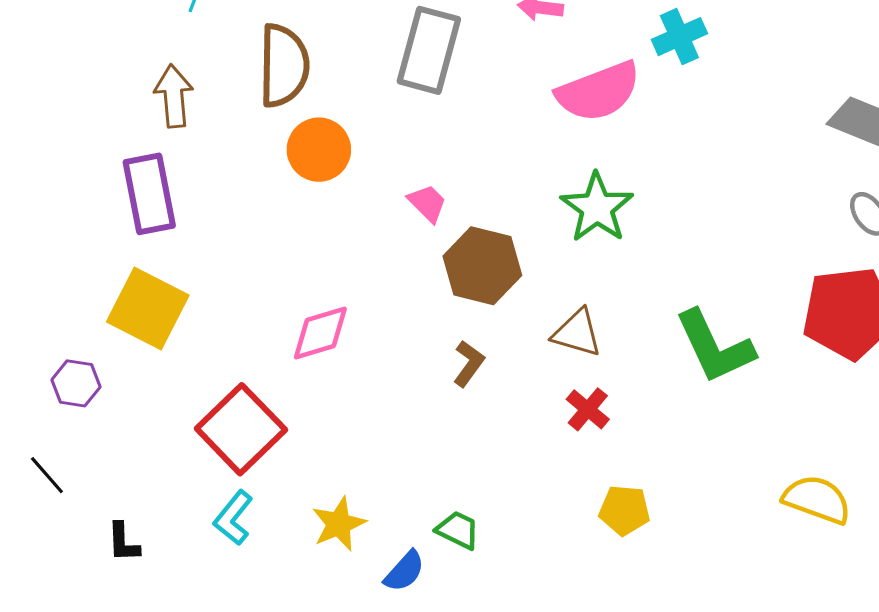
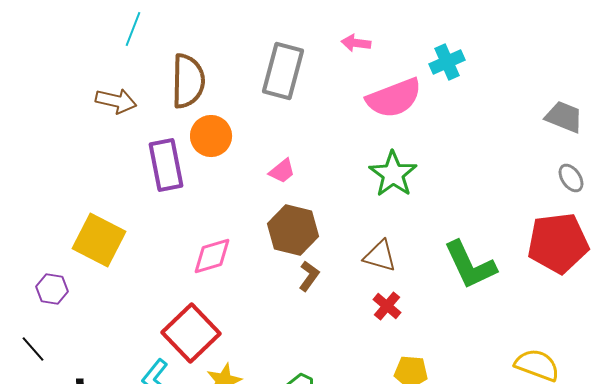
brown arrow: (174, 96) -> (116, 101), turned 108
purple rectangle: (149, 194) -> (166, 165), moved
pink trapezoid: (427, 203) -> (282, 171), turned 96
brown hexagon: (482, 266) -> (293, 230), moved
red square: (241, 429) -> (191, 333), moved

